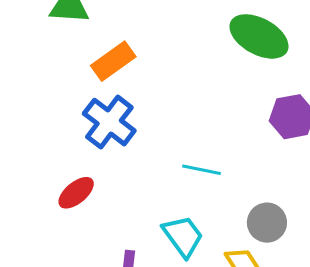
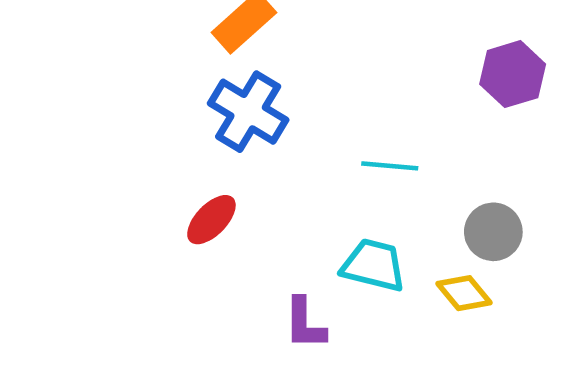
cyan trapezoid: (183, 236) -> (373, 265), turned -33

